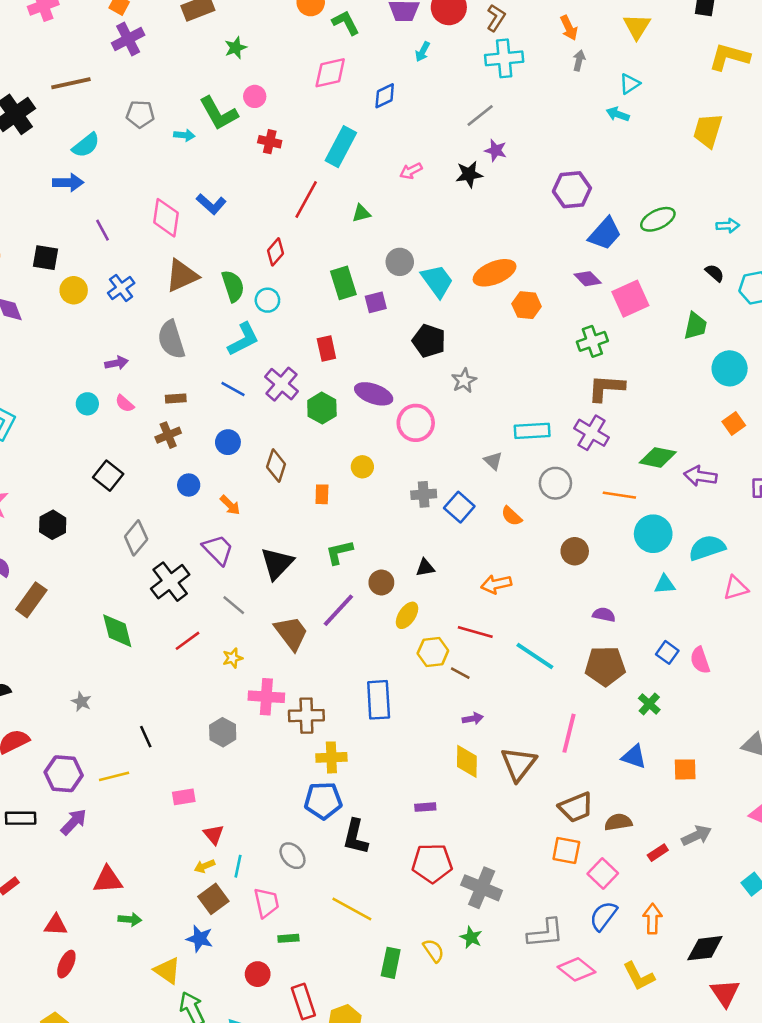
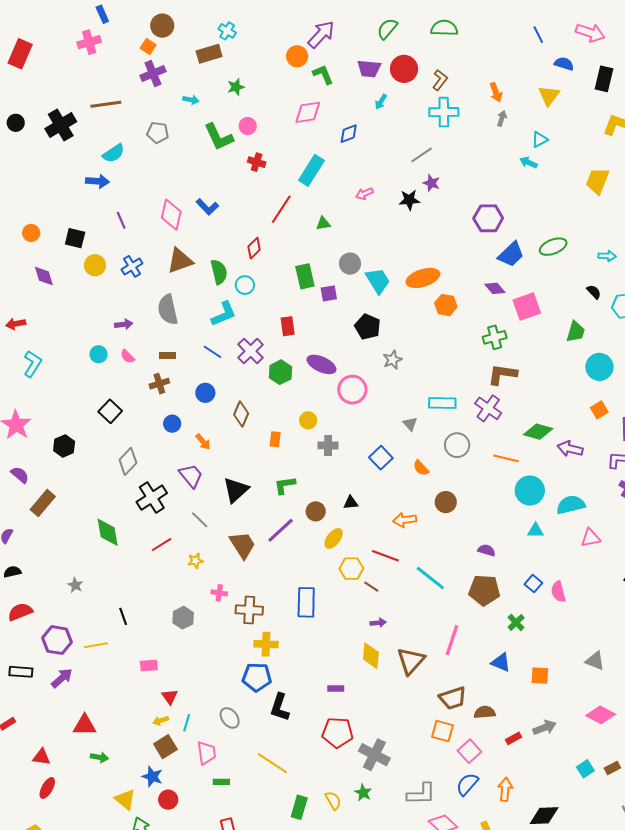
cyan arrow: (184, 135) -> (191, 100), moved
gray cross: (424, 494) -> (328, 445), moved
brown circle: (575, 551) -> (446, 502), moved
pink cross: (266, 697) -> (219, 593), size x0.6
red circle: (258, 974) -> (168, 800), moved

